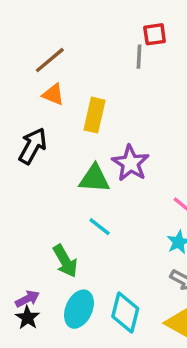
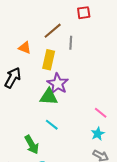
gray line: (139, 57) -> (71, 43), moved
brown line: (50, 60) -> (53, 31), moved
purple star: (130, 163) -> (58, 84), moved

